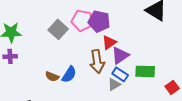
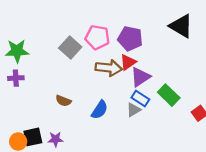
purple pentagon: (99, 21) -> (130, 38), moved
brown arrow: (97, 61) -> (109, 68), moved, turned -75
green rectangle: (145, 71) -> (169, 95), turned 42
blue semicircle: (69, 74) -> (100, 110), moved

